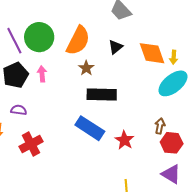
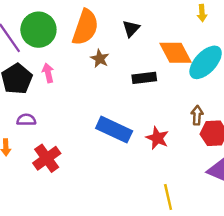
orange diamond: (152, 53) -> (176, 53), moved
yellow arrow: (174, 57) -> (202, 13), moved
black rectangle: (102, 94) -> (144, 78), moved, size x0.7

